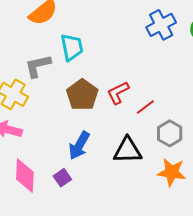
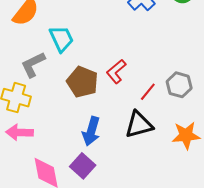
red line: (145, 107) -> (148, 92), moved
gray hexagon: (170, 133) -> (179, 85), moved
purple square: (62, 178) -> (83, 166), size x1.4

